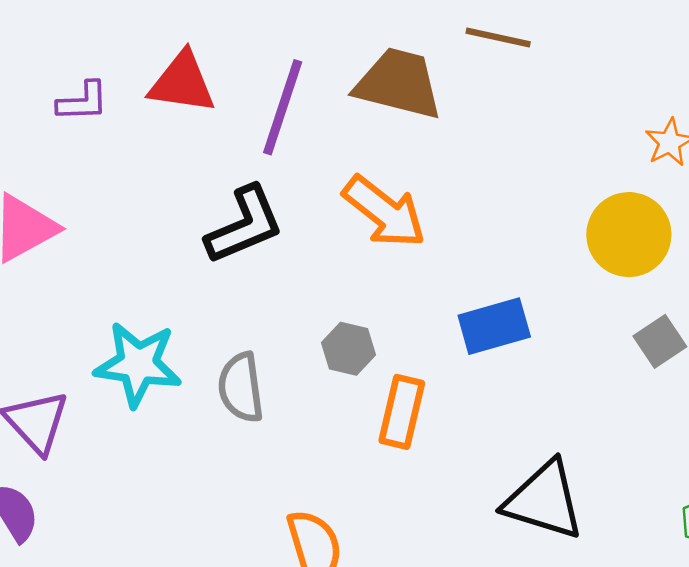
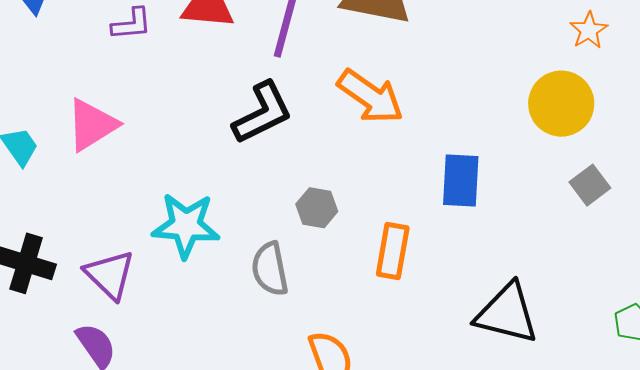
blue rectangle: (494, 326) -> (461, 181), turned -68
gray hexagon: (348, 349) -> (317, 208), moved
gray semicircle: (241, 388) -> (270, 269), moved

